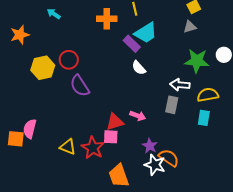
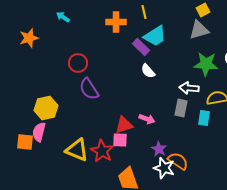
gray triangle: (190, 27) -> (199, 30), size x1.5
yellow hexagon: (43, 68) -> (46, 108), moved
cyan rectangle: (204, 118) -> (204, 118), moved
yellow triangle: (68, 147) -> (77, 150), size x1.4

